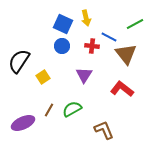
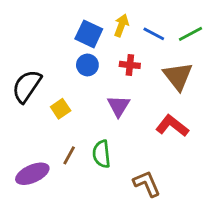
yellow arrow: (86, 18) -> (121, 25), turned -147
blue line: (109, 37) -> (154, 34), moved
green semicircle: (72, 109) -> (102, 154), turned -66

